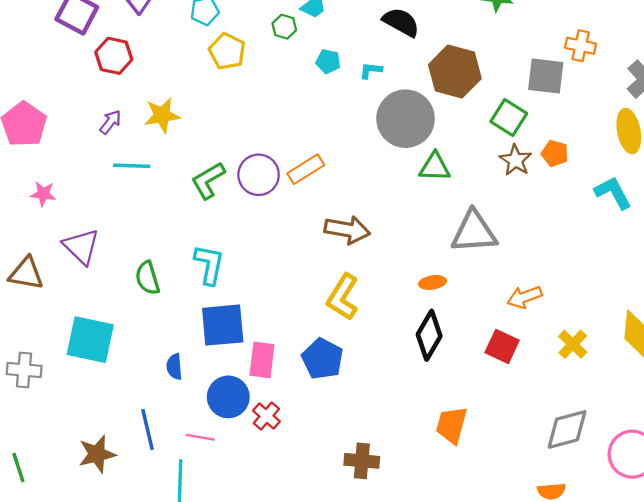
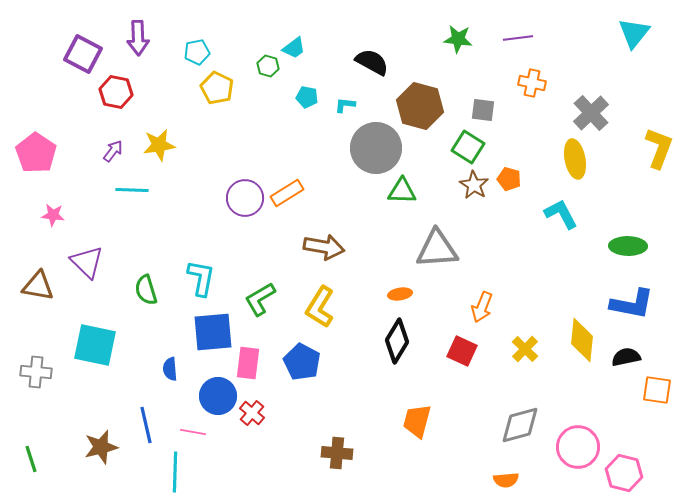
gray square: (546, 76) -> (483, 110), moved, size x0.7
green L-shape: (208, 180) -> (260, 299), moved
orange arrow: (524, 297) -> (482, 307), turned -48

